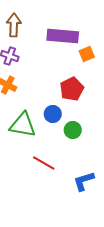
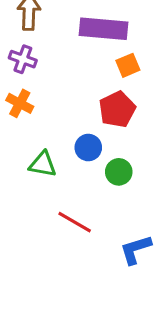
orange square: (87, 54) -> (128, 65), moved
green triangle: (23, 125) -> (43, 164), size x0.7

